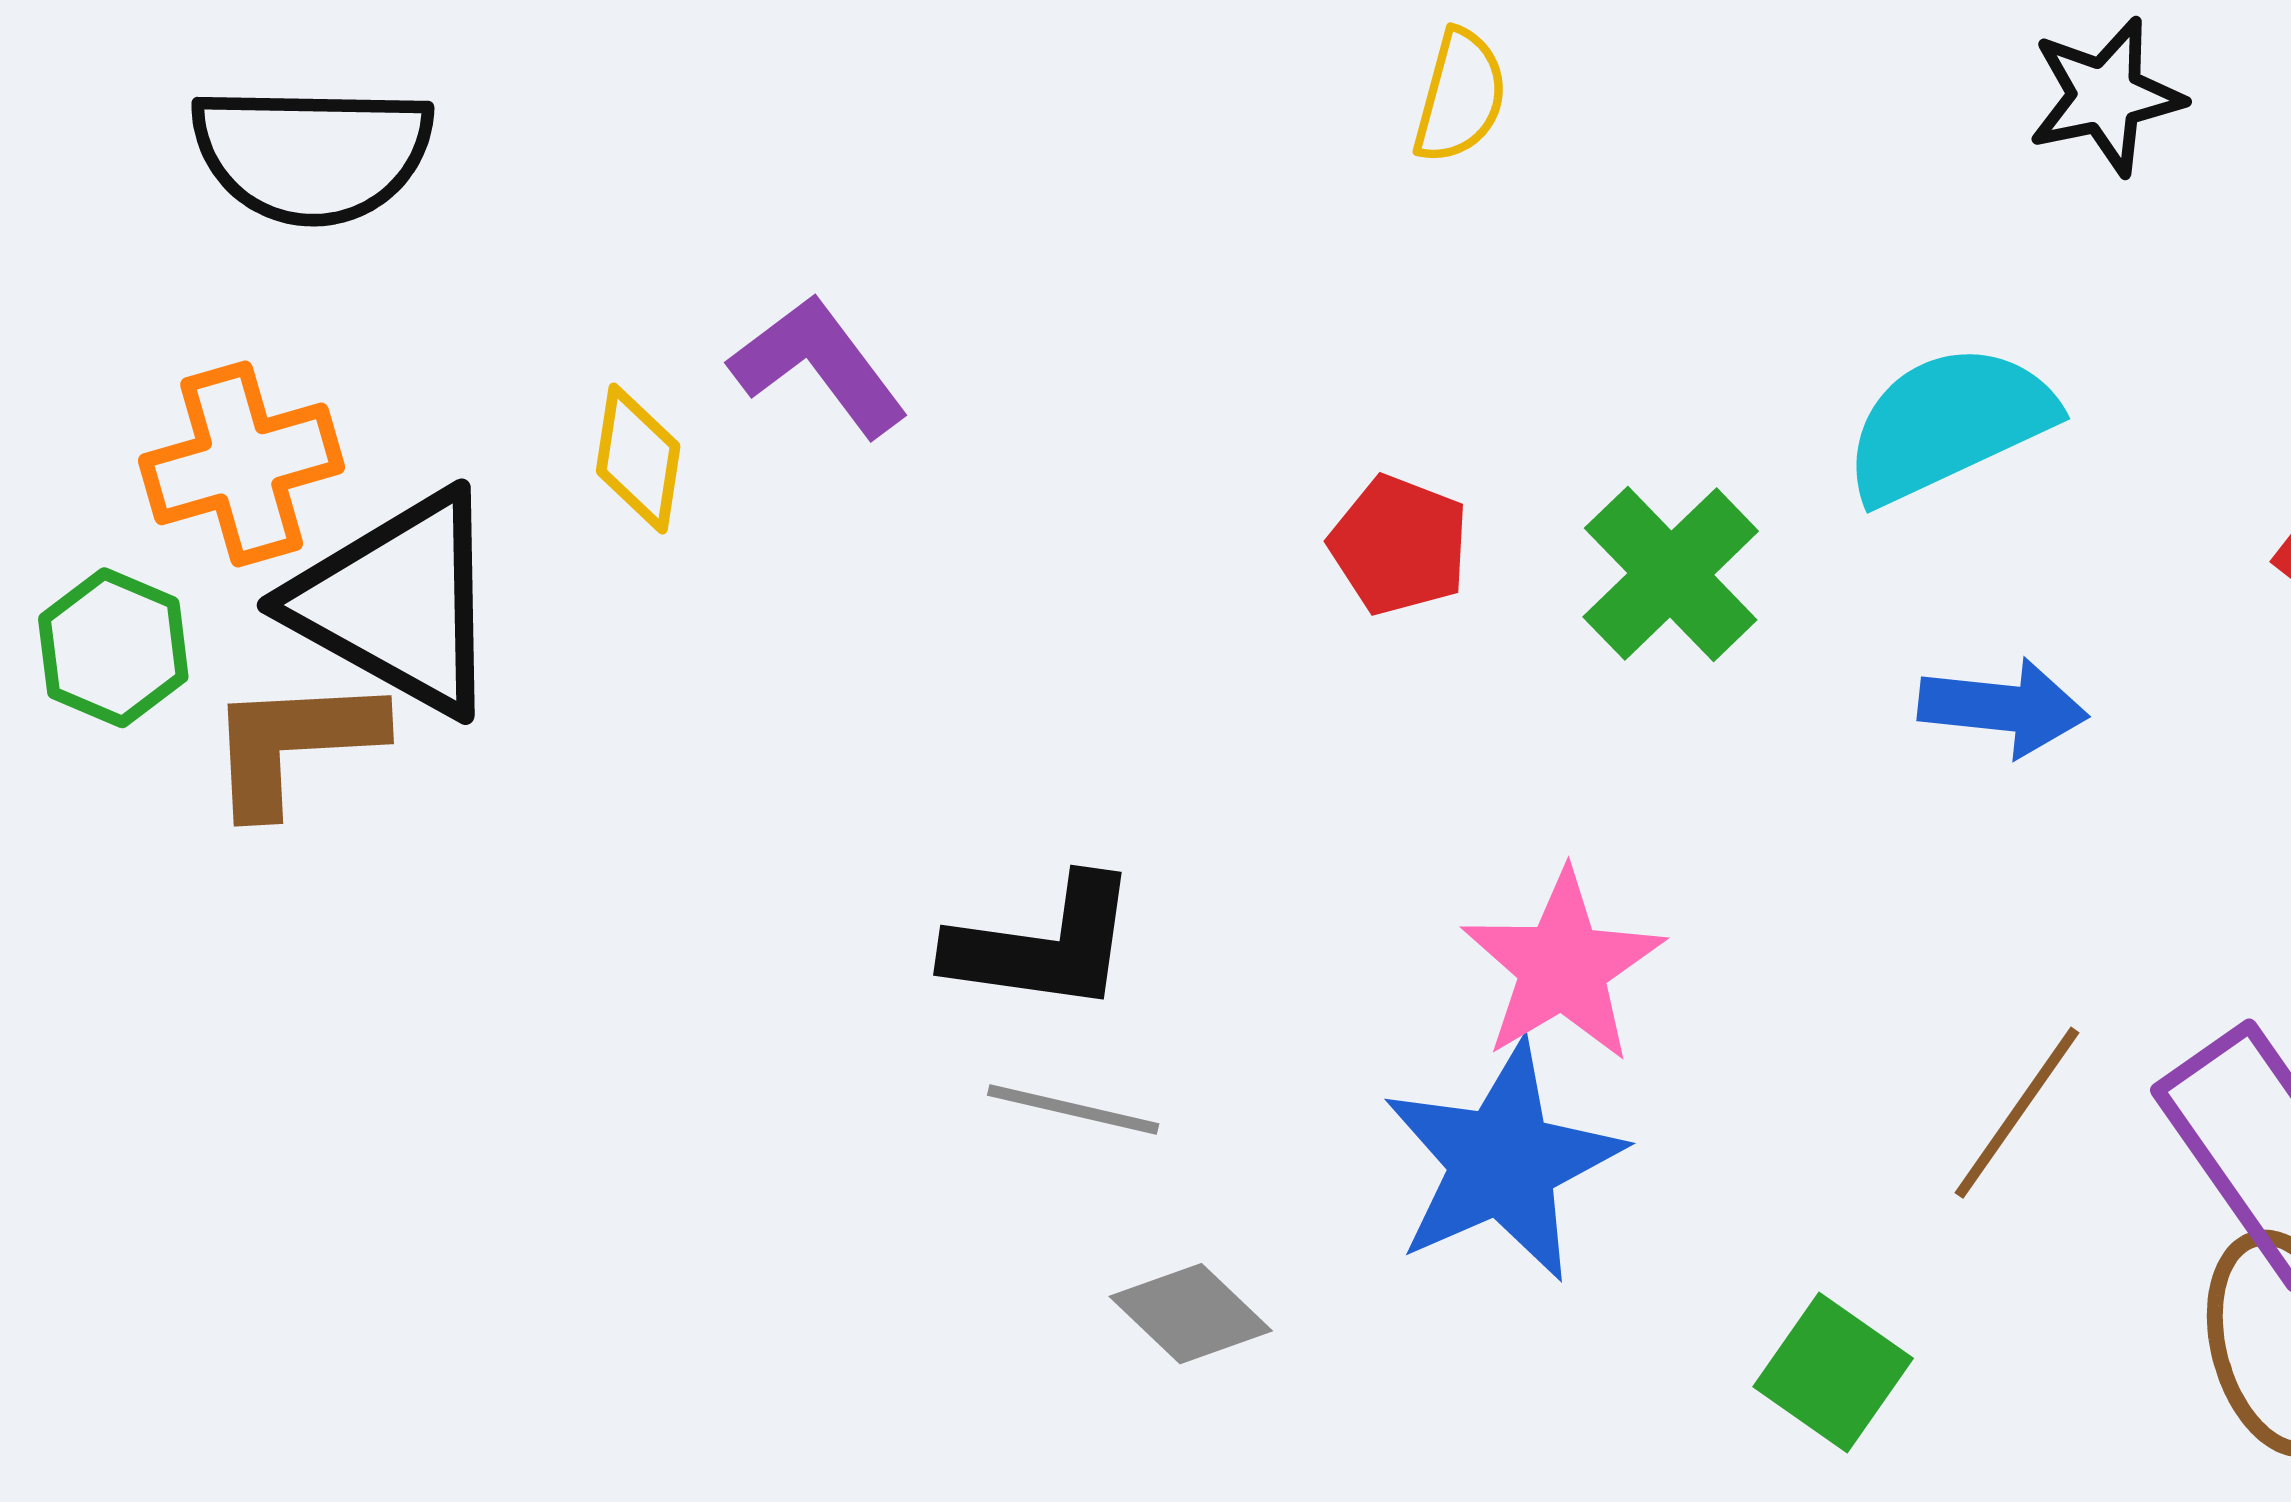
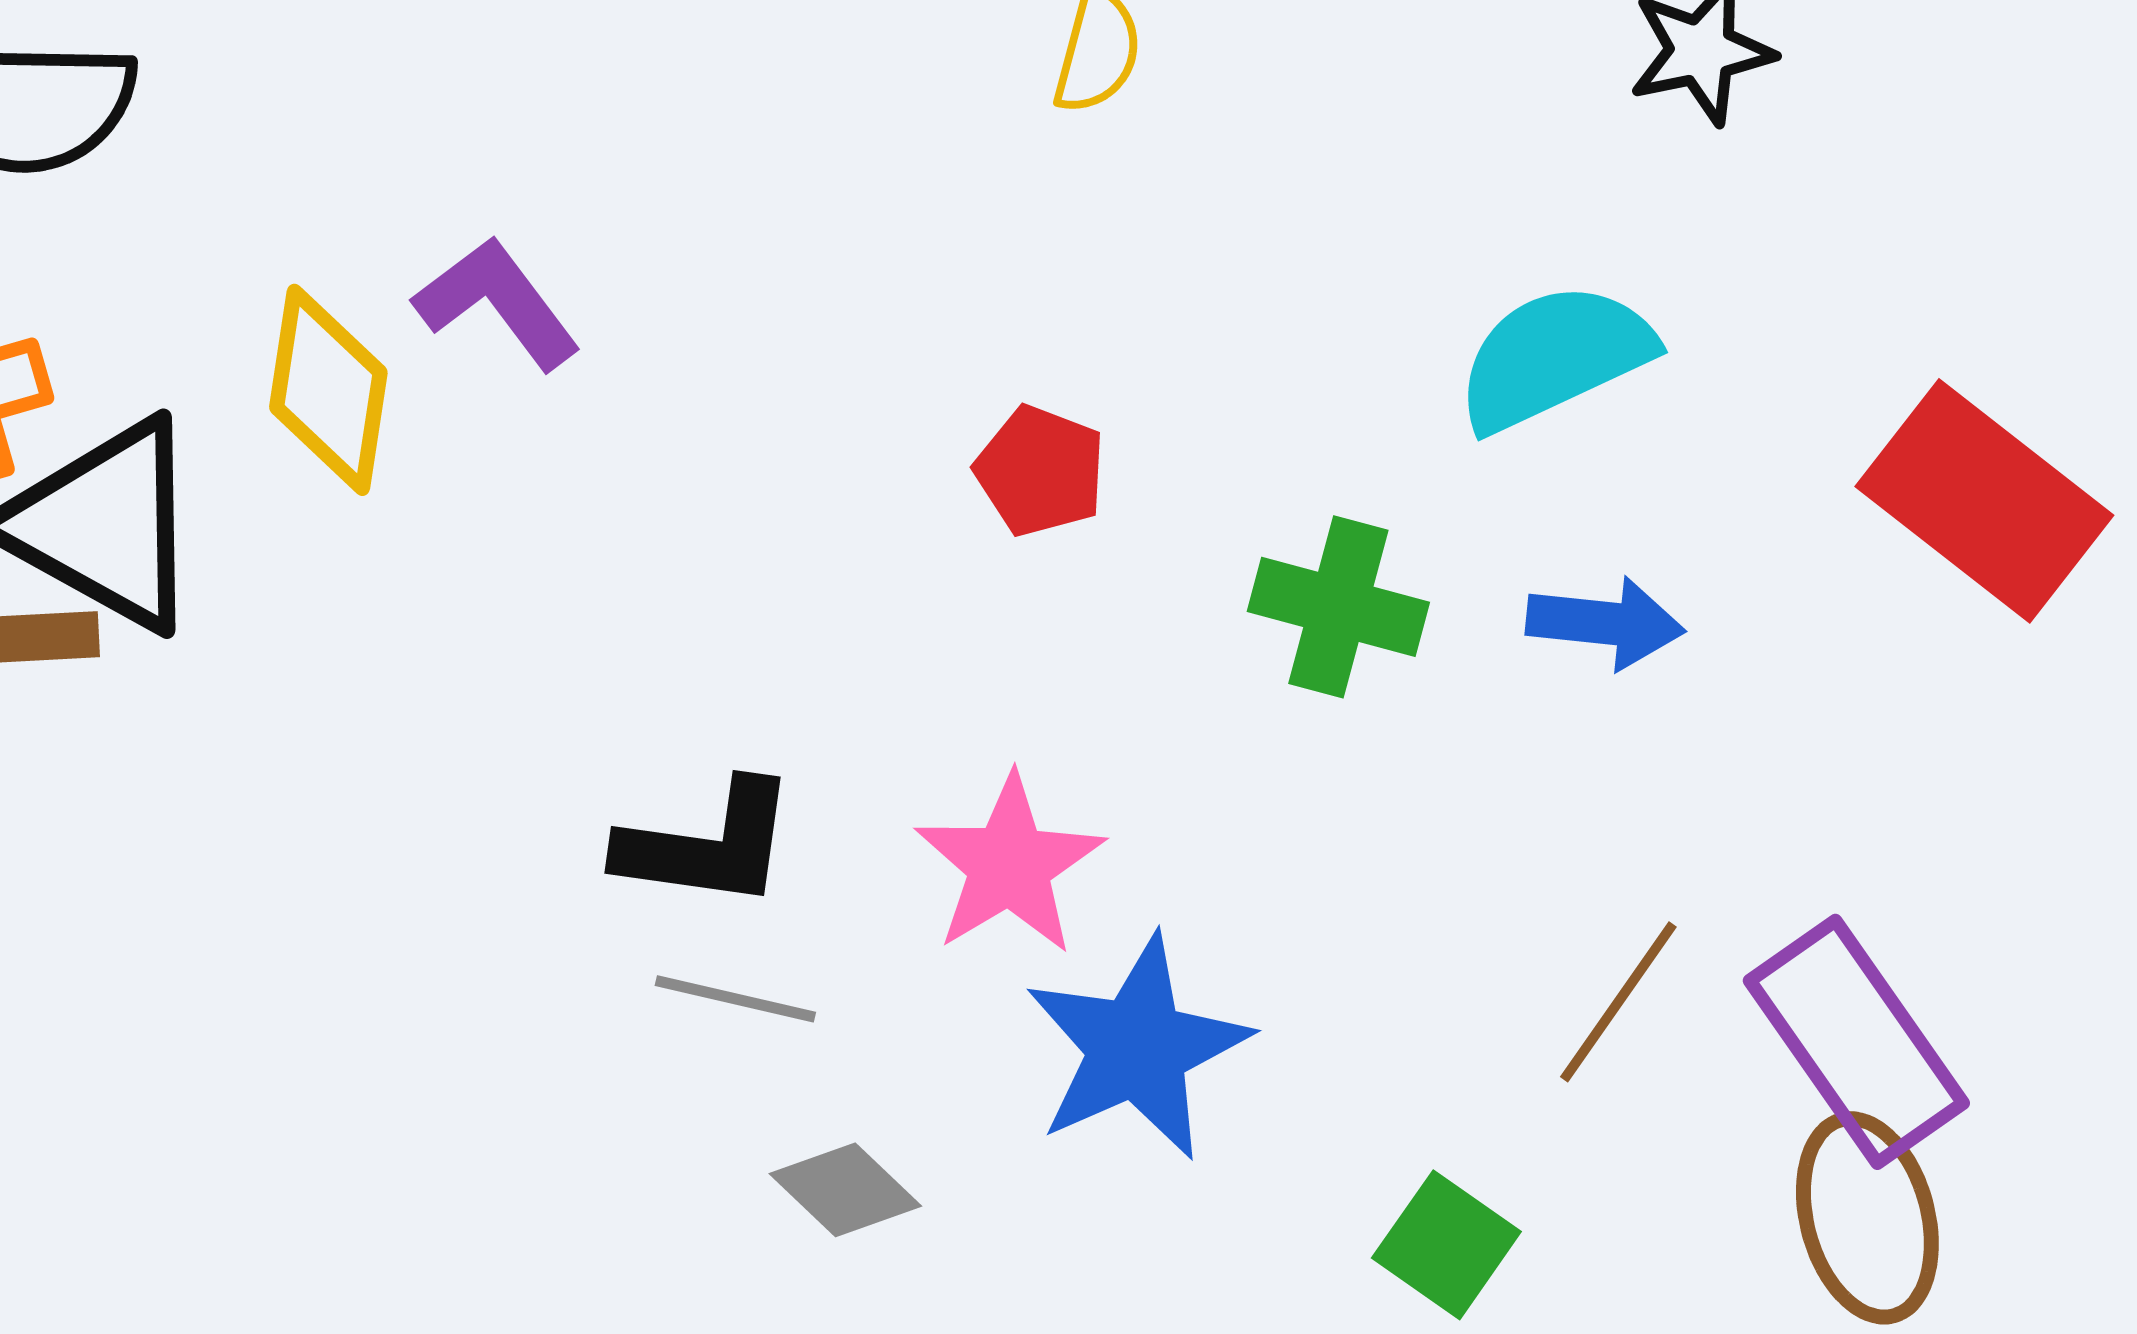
yellow diamond: (638, 459) -> (328, 390), size x1.5
green cross: (1671, 574) -> (1338, 607), moved, turned -31
pink star: (1563, 966) -> (1009, 865), moved

